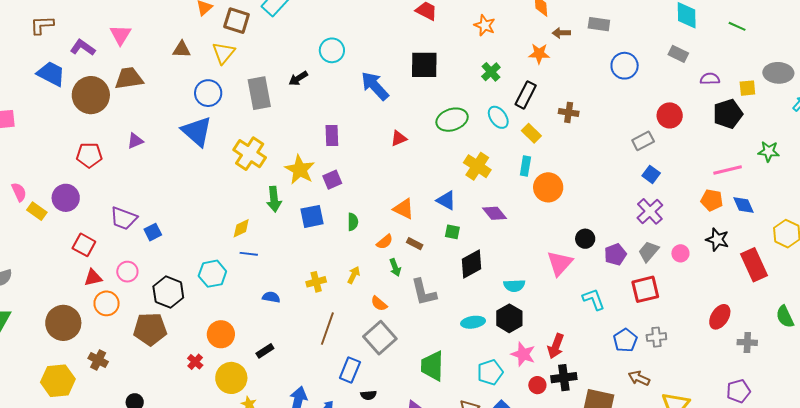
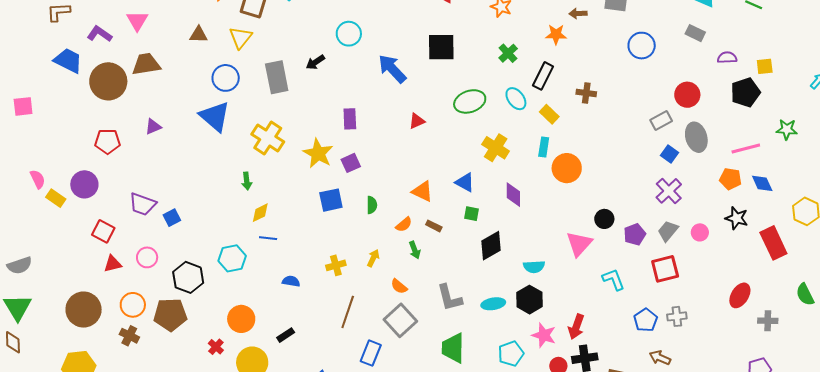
gray ellipse: (778, 73) -> (696, 137), moved, turned 72
green arrow: (274, 199) -> (247, 181), moved, size x0.7
purple diamond: (495, 213) -> (513, 195), turned 40
gray L-shape: (424, 292) -> (449, 298), moved
orange circle: (107, 303) -> (133, 305), moved
brown cross: (98, 360) -> (129, 336), moved

